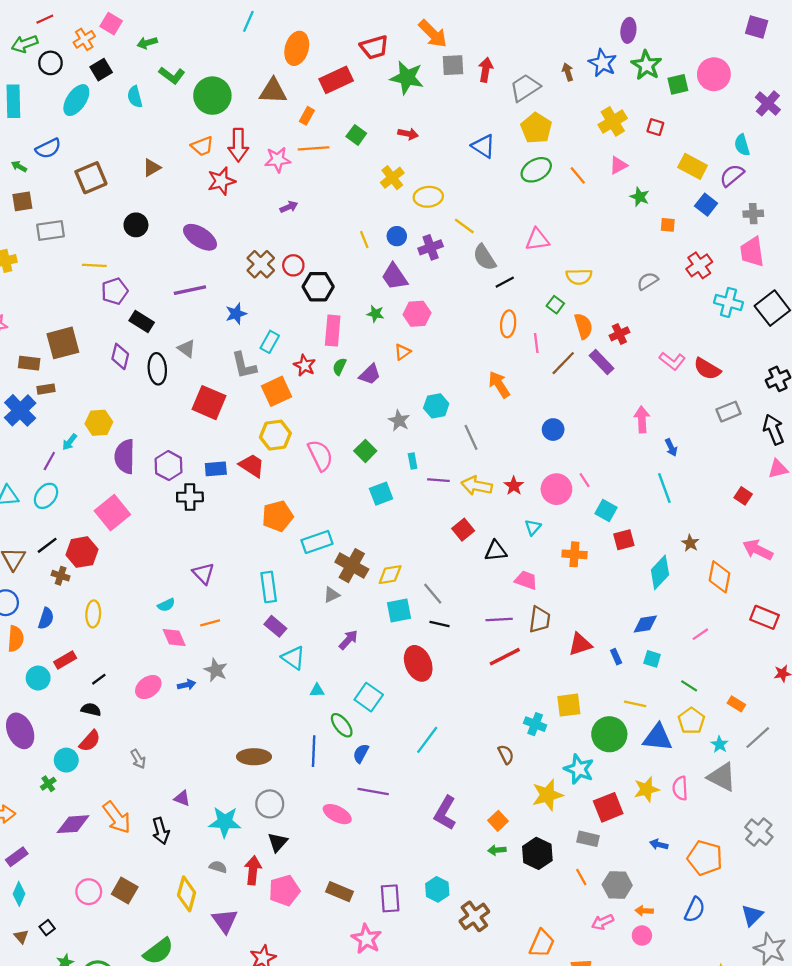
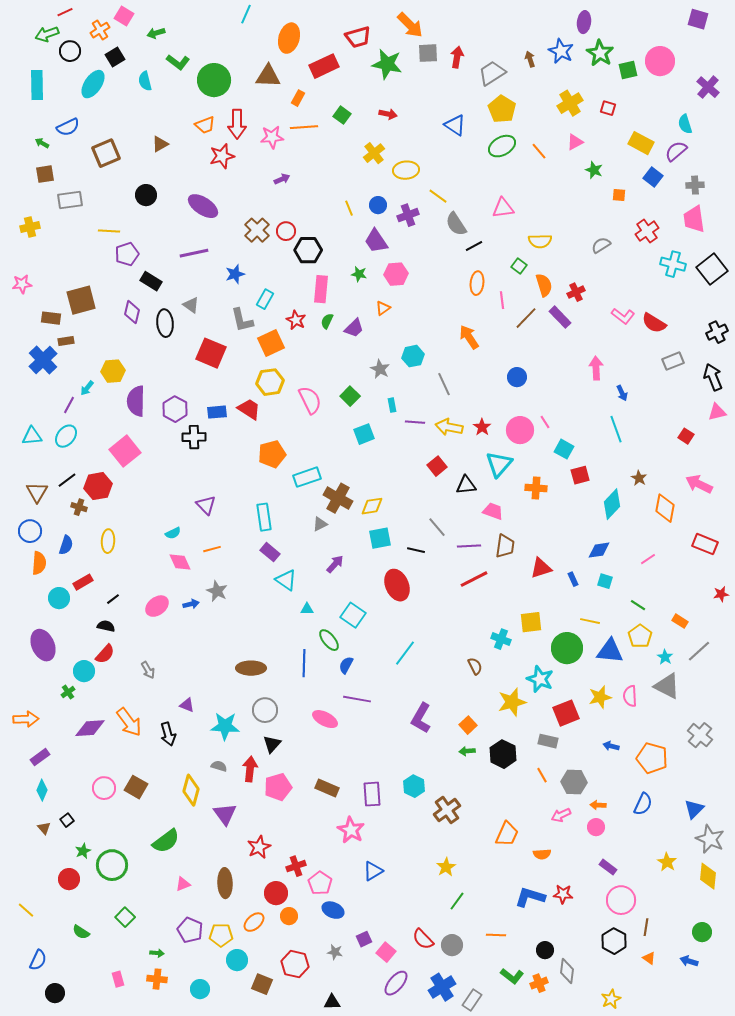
cyan triangle: (533, 527) -> (499, 464), size x1.8
gray line: (433, 594) -> (437, 527), moved

